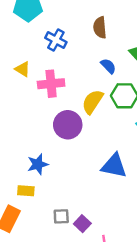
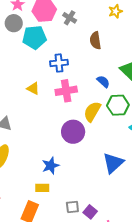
brown semicircle: (100, 28) -> (95, 41), moved
blue cross: (56, 40) -> (59, 63), turned -30
pink cross: (51, 84) -> (66, 91), moved
blue triangle: (114, 166) -> (113, 163), turned -50

